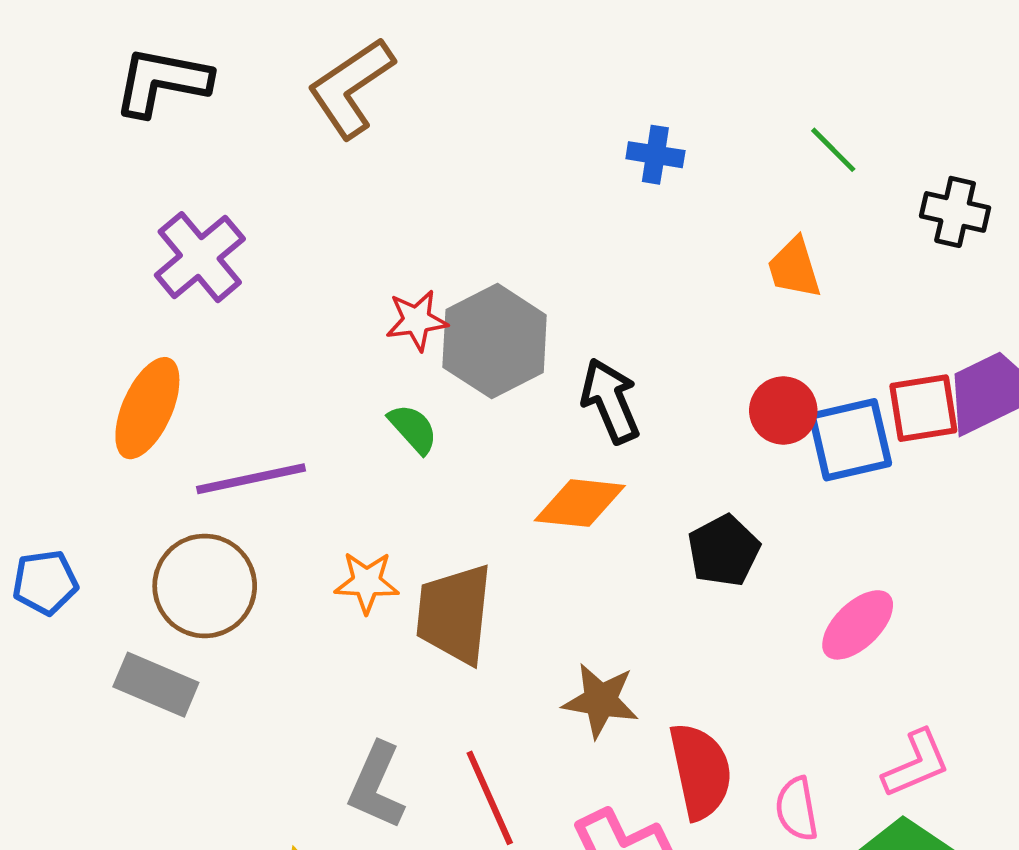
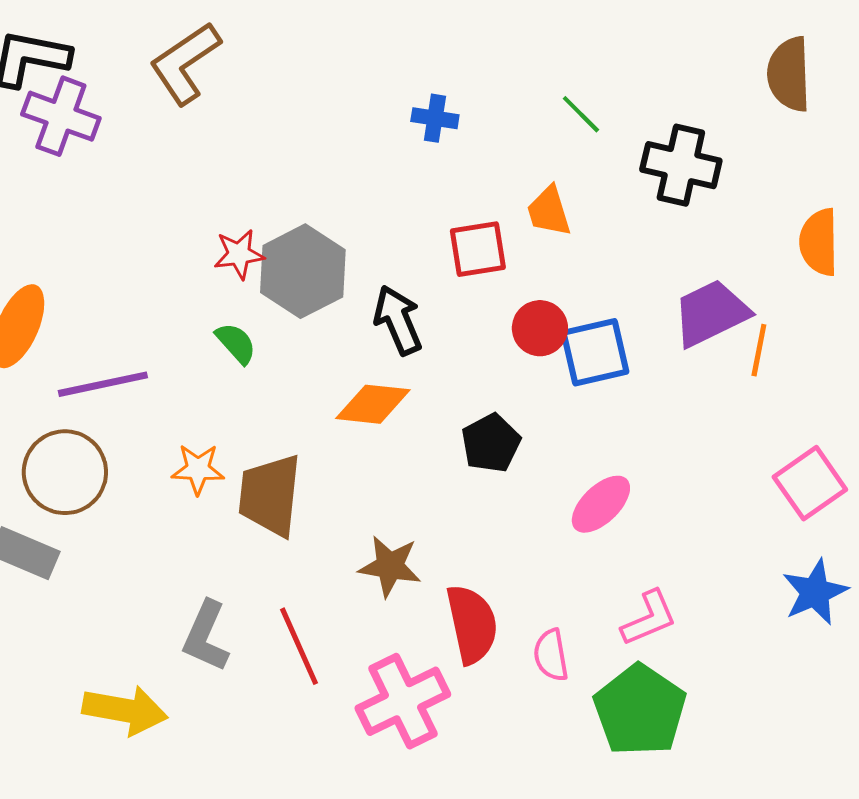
black cross: (955, 212) -> (681, 165), size x1.4
purple cross: (200, 257) -> (61, 116), moved, turned -30
red square: (923, 408) -> (478, 249), moved

